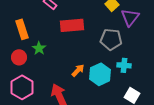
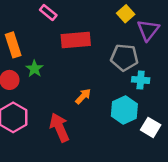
cyan cross: (124, 65) -> (141, 80), moved
cyan hexagon: (100, 74) -> (124, 110), moved

